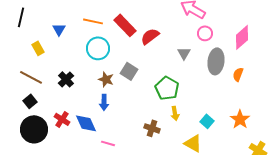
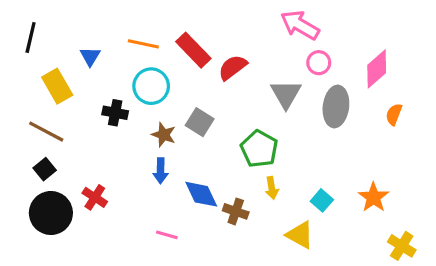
yellow rectangle: (38, 48) -> (57, 86), size x1.5
gray triangle: (184, 53) -> (286, 94), size x1.5
orange semicircle: (238, 74) -> (394, 114), moved
black cross: (66, 79) -> (115, 113), moved, turned -35
blue diamond: (86, 123) -> (201, 194), moved

